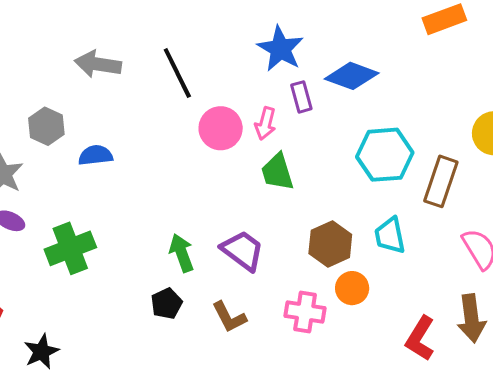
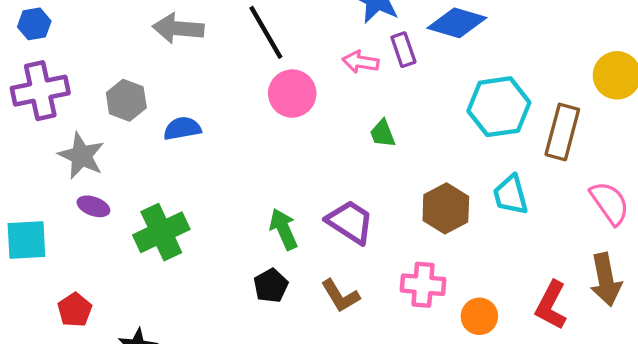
pink arrow: (265, 123) -> (361, 62), moved, turned 88
pink circle: (221, 128) -> (292, 93), moved
green trapezoid: (277, 172) -> (383, 133), size x0.7
orange circle: (352, 288) -> (479, 316), moved

